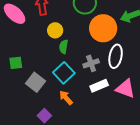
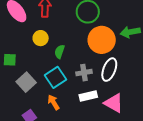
yellow circle: (55, 30) -> (41, 38), moved

